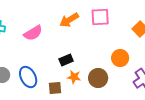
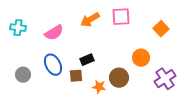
blue ellipse: (28, 77) -> (53, 65), moved
orange star: (74, 77) -> (99, 87), moved
brown square: (55, 88) -> (76, 76), moved

